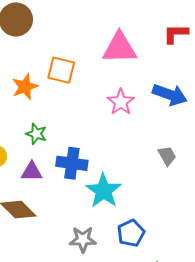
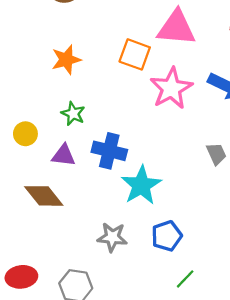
orange square: (61, 70) -> (135, 54), moved
pink star: (121, 102) -> (171, 88), size x1.4

